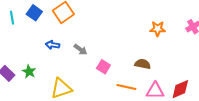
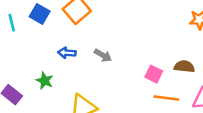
pink square: (103, 67) -> (154, 74), moved
green star: (29, 72) -> (45, 81), moved

